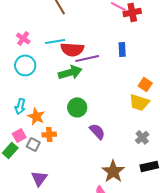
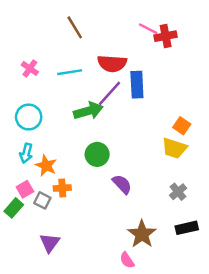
red semicircle: (72, 49) -> (112, 63), moved
blue rectangle: (122, 49) -> (137, 85), moved, size x1.5
purple line: (87, 58) -> (110, 93), turned -35
cyan circle: (25, 65) -> (29, 117), moved

